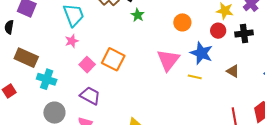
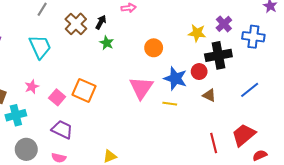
red circle: (218, 31) -> (199, 72), moved
black cross: (244, 33) -> (218, 55), size x1.4
pink star: (72, 41) -> (32, 87), moved
cyan cross: (47, 79) -> (16, 115), turned -30

